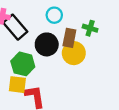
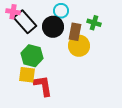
black circle: (47, 44) -> (53, 27), moved

